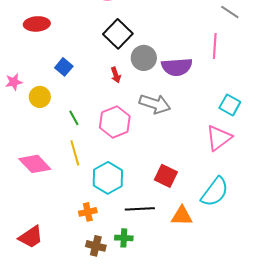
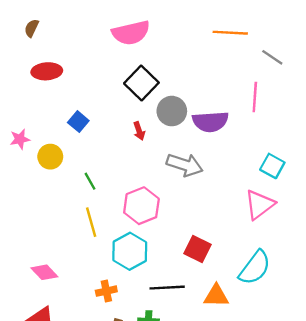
pink hexagon: (115, 122) -> (141, 206), moved
pink diamond: (35, 164) -> (44, 272), moved, size x0.7

